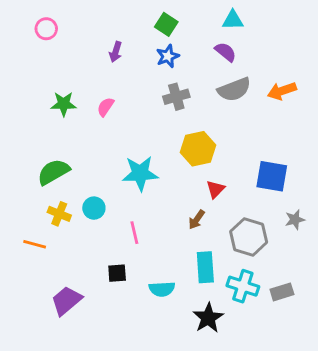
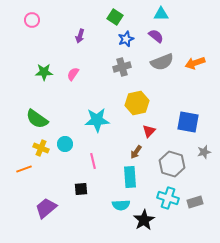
blue star: (168, 56) -> (126, 39), moved
green semicircle: (53, 172) -> (37, 119), turned -115
orange line: (35, 244) -> (24, 169), turned -35
cyan rectangle: (205, 267) -> (130, 177), moved
cyan semicircle: (162, 289) -> (121, 205), moved

